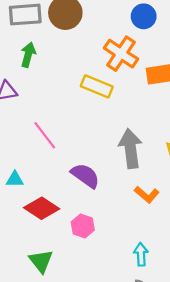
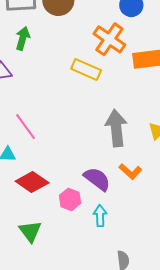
pink line: (45, 135) -> (26, 127), moved
purple semicircle: (85, 176) -> (97, 179), moved
cyan arrow: (141, 254) -> (100, 216), moved

